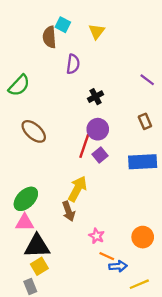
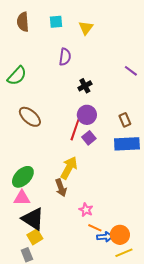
cyan square: (63, 25) -> (56, 22), turned -32
brown semicircle: (49, 37) -> (23, 22), moved
brown rectangle: (145, 121) -> (125, 120), moved
orange circle: (143, 237) -> (120, 235), moved
black triangle: (37, 246) -> (33, 219), turned 35

